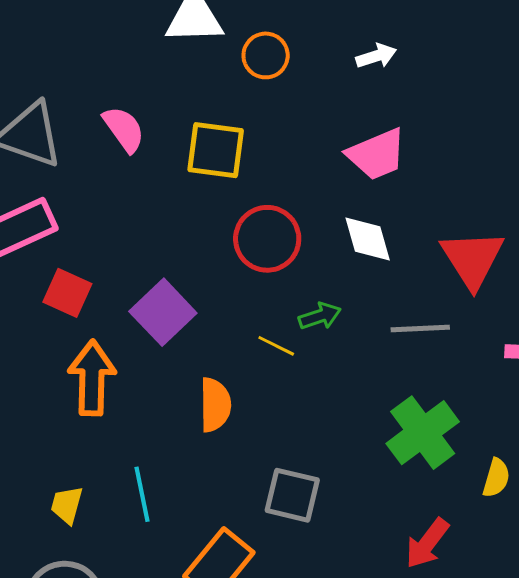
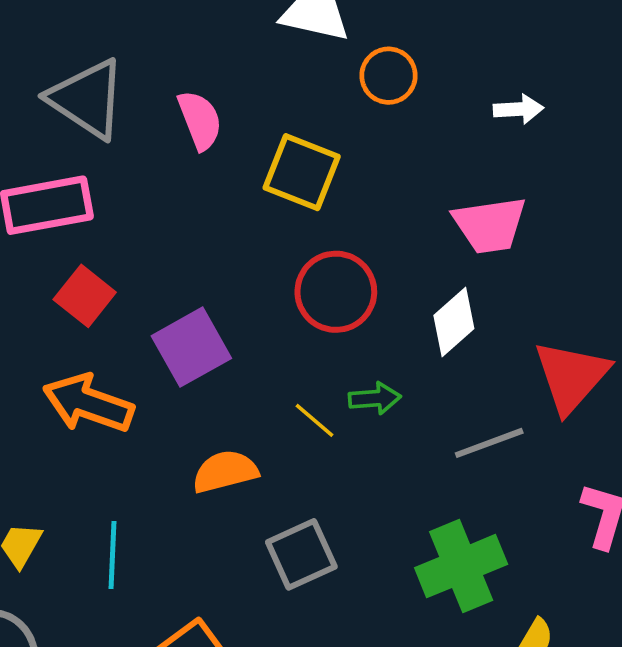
white diamond: (368, 239) -> (454, 322), turned 50
gray line: (420, 329) -> (489, 443), turned -32
orange arrow: (92, 378) -> (88, 403), turned -86
orange semicircle: (215, 405) -> (225, 472), turned -118
gray square: (292, 495) -> (301, 554), moved, turned 38

